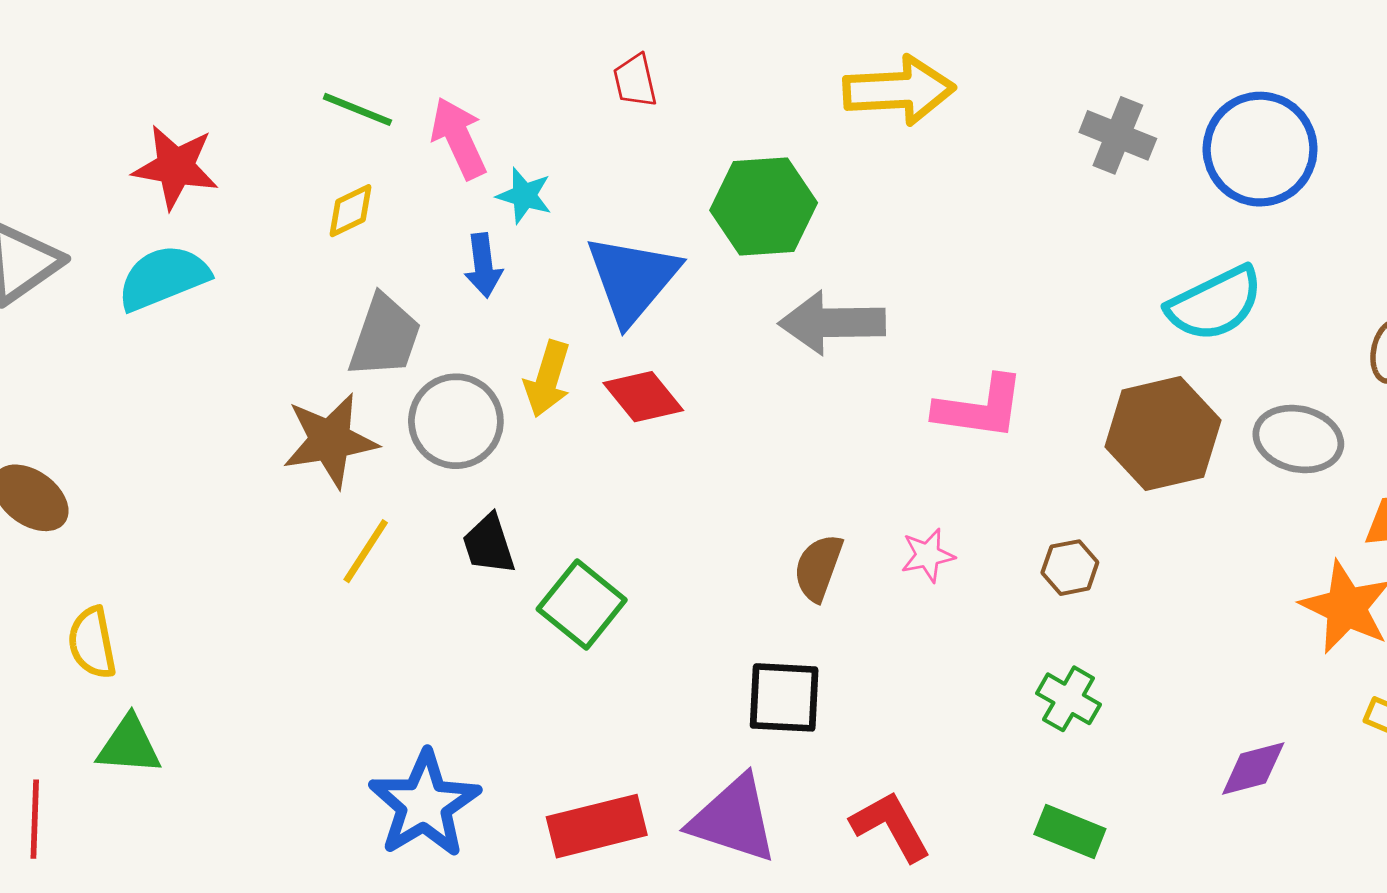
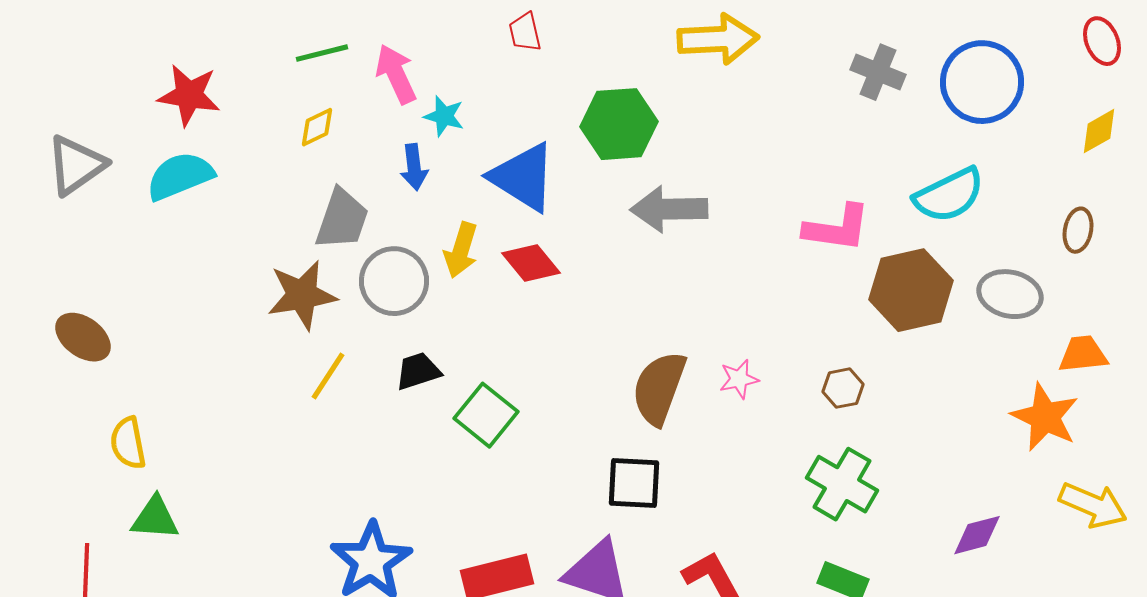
green line: (357, 109) -> (322, 53), turned -36
blue triangle: (632, 279) -> (523, 177), turned -38
pink L-shape: (980, 408) -> (837, 228), moved
black trapezoid: (489, 544) -> (418, 371), turned 90
brown semicircle: (818, 568) -> (659, 388), size x1.5
green cross: (1069, 699) -> (842, 484), size x1.5

